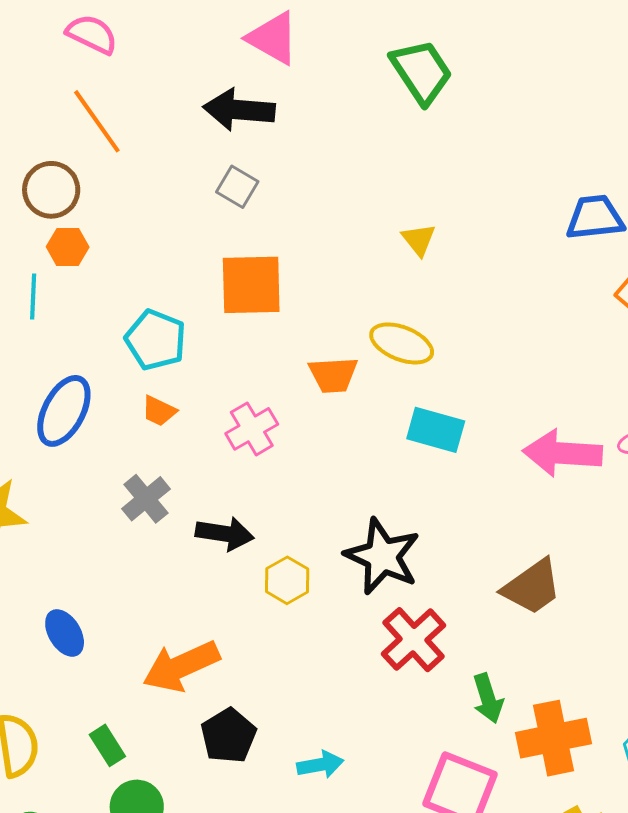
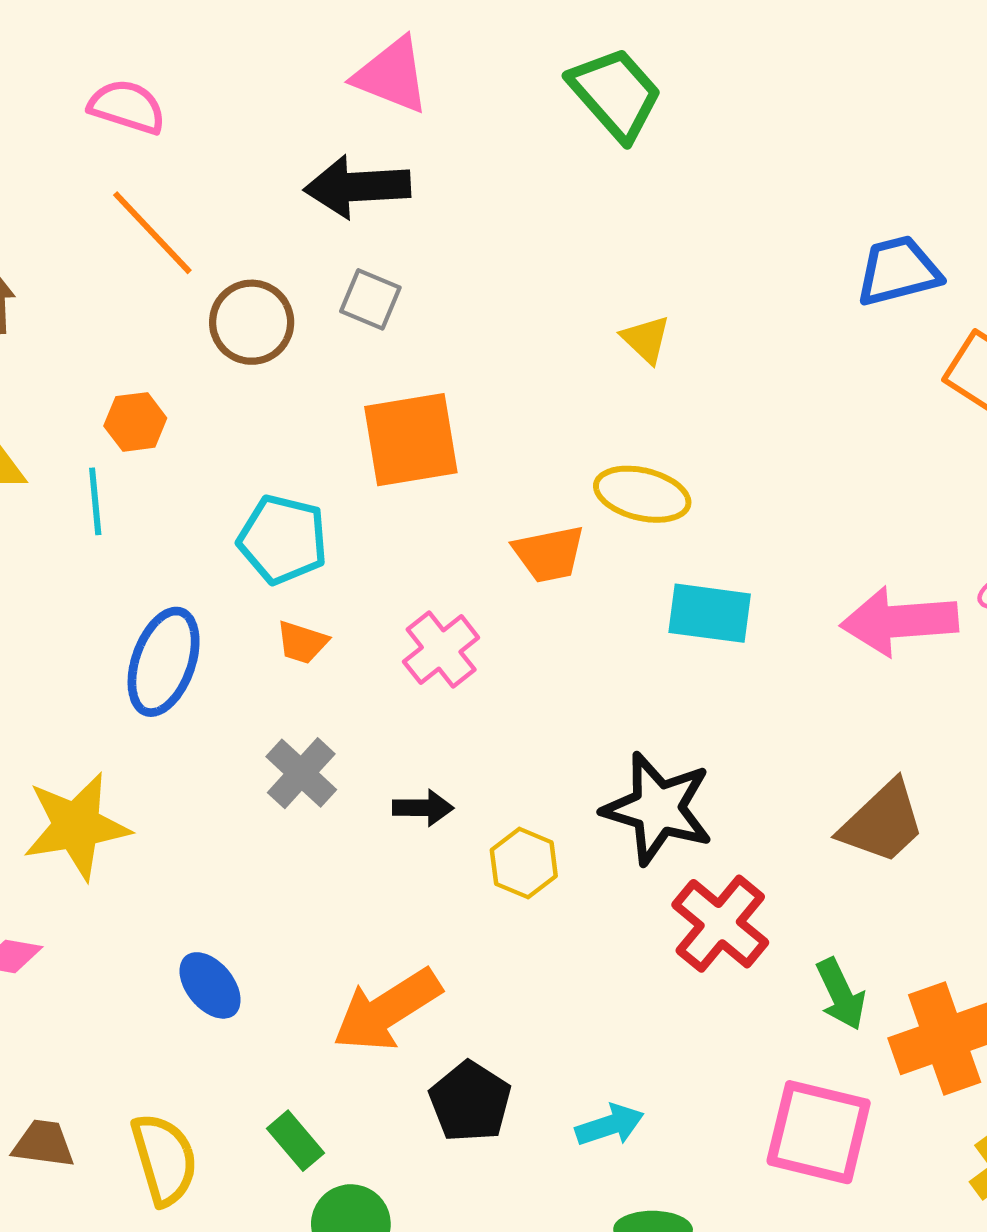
brown circle: (51, 190) -> (252, 322), moved
black arrow: (225, 534) -> (423, 808), size x0.7

